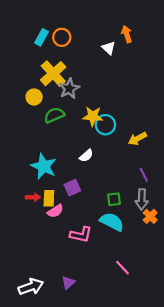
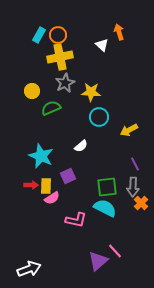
yellow cross: (53, 74) -> (60, 57), moved, turned 30
yellow star: (93, 116) -> (91, 92), moved
green square: (114, 199) -> (107, 187), size x1.5
purple triangle: (68, 282) -> (98, 261), moved, size x1.5

